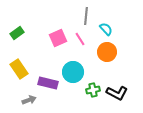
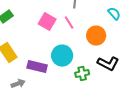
cyan semicircle: (106, 29) -> (114, 14), moved
pink square: (58, 38) -> (47, 22), turned -36
black L-shape: (117, 93) -> (108, 64), moved

